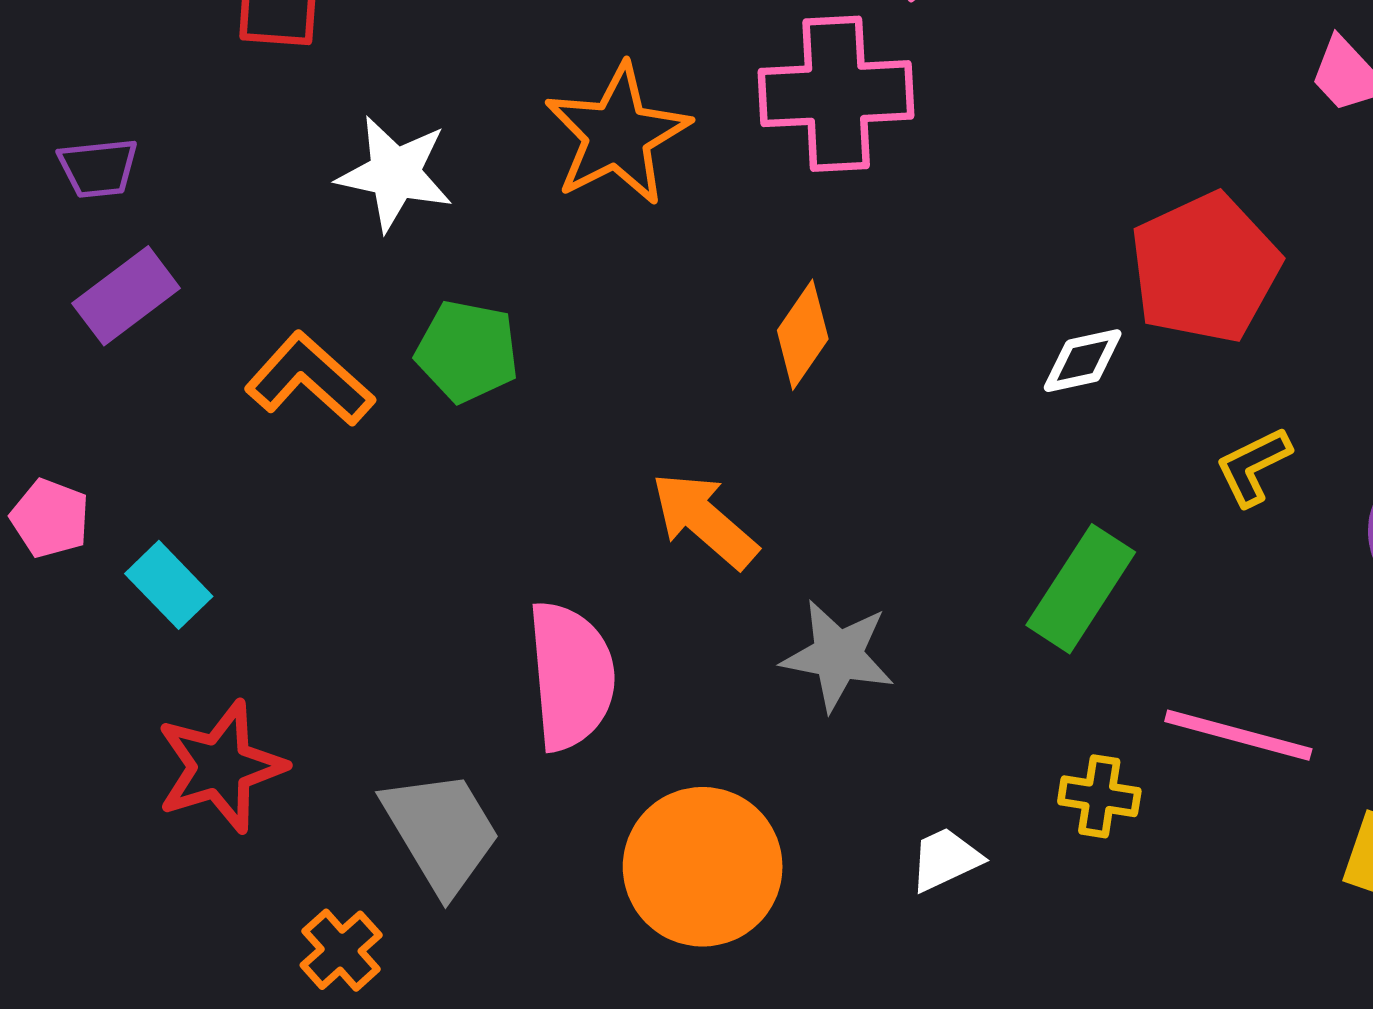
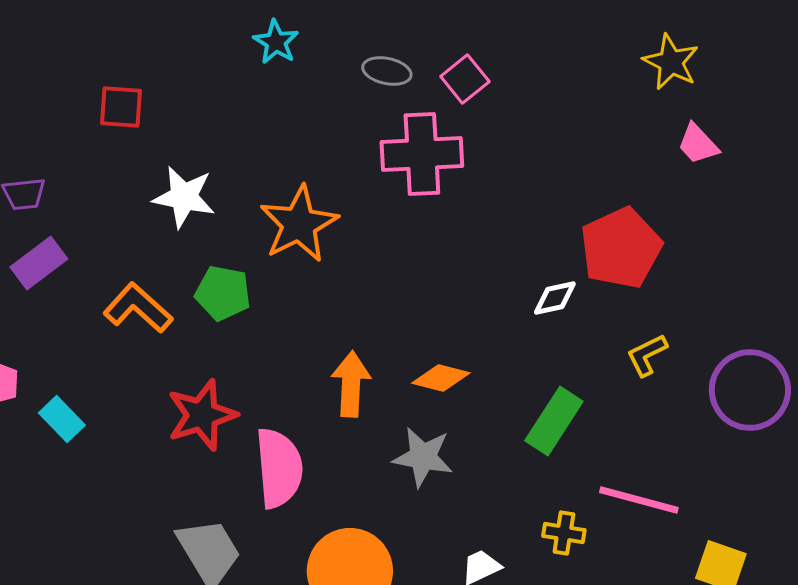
orange star: (617, 134) -> (299, 224), moved
orange diamond: (803, 335) -> (441, 378), moved, turned 70
orange arrow: (704, 520) -> (351, 384), turned 52
red star: (221, 767) -> (202, 415), moved

